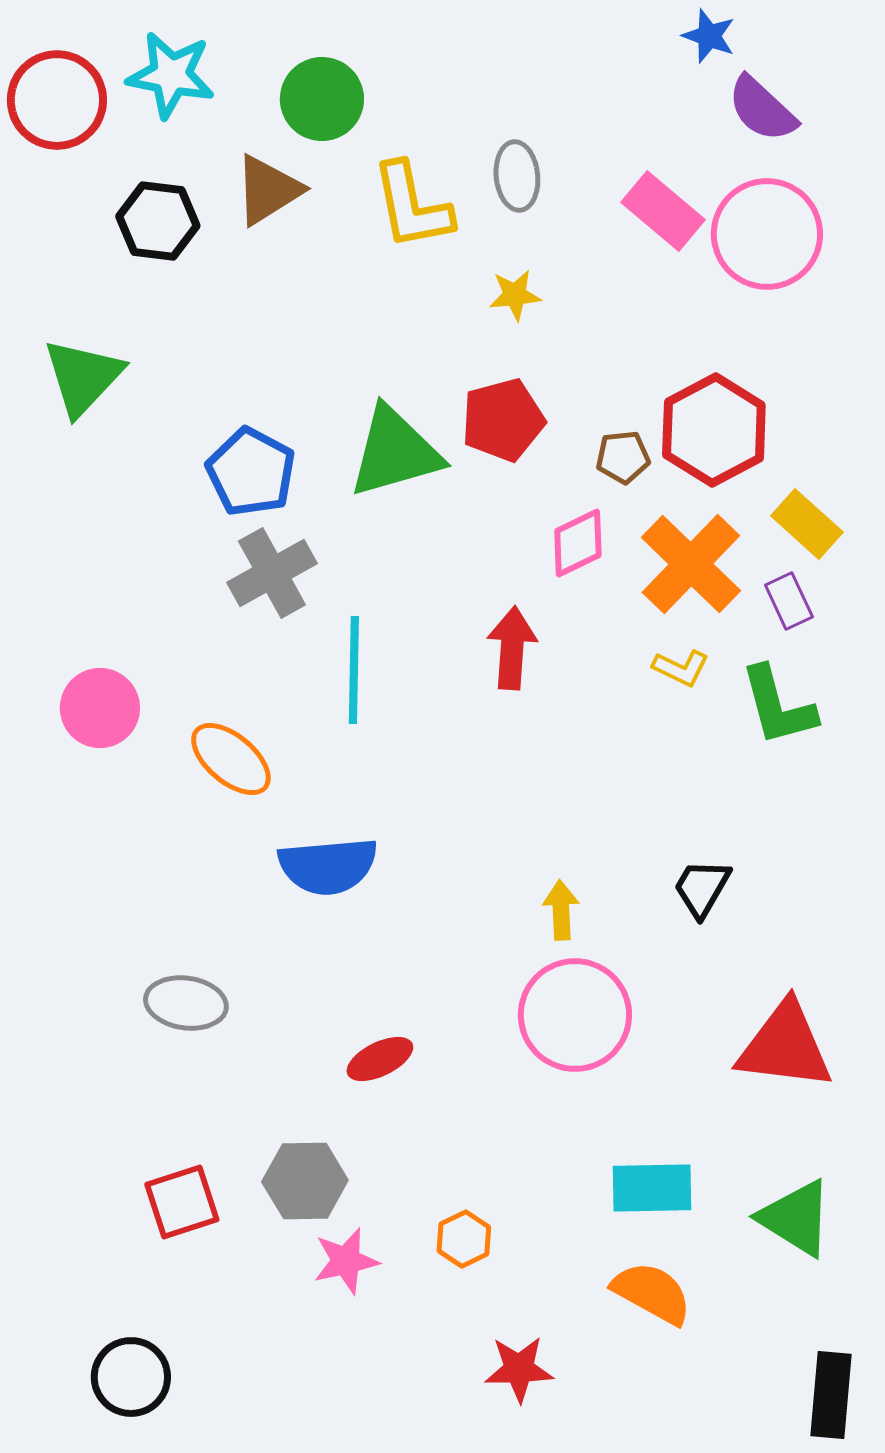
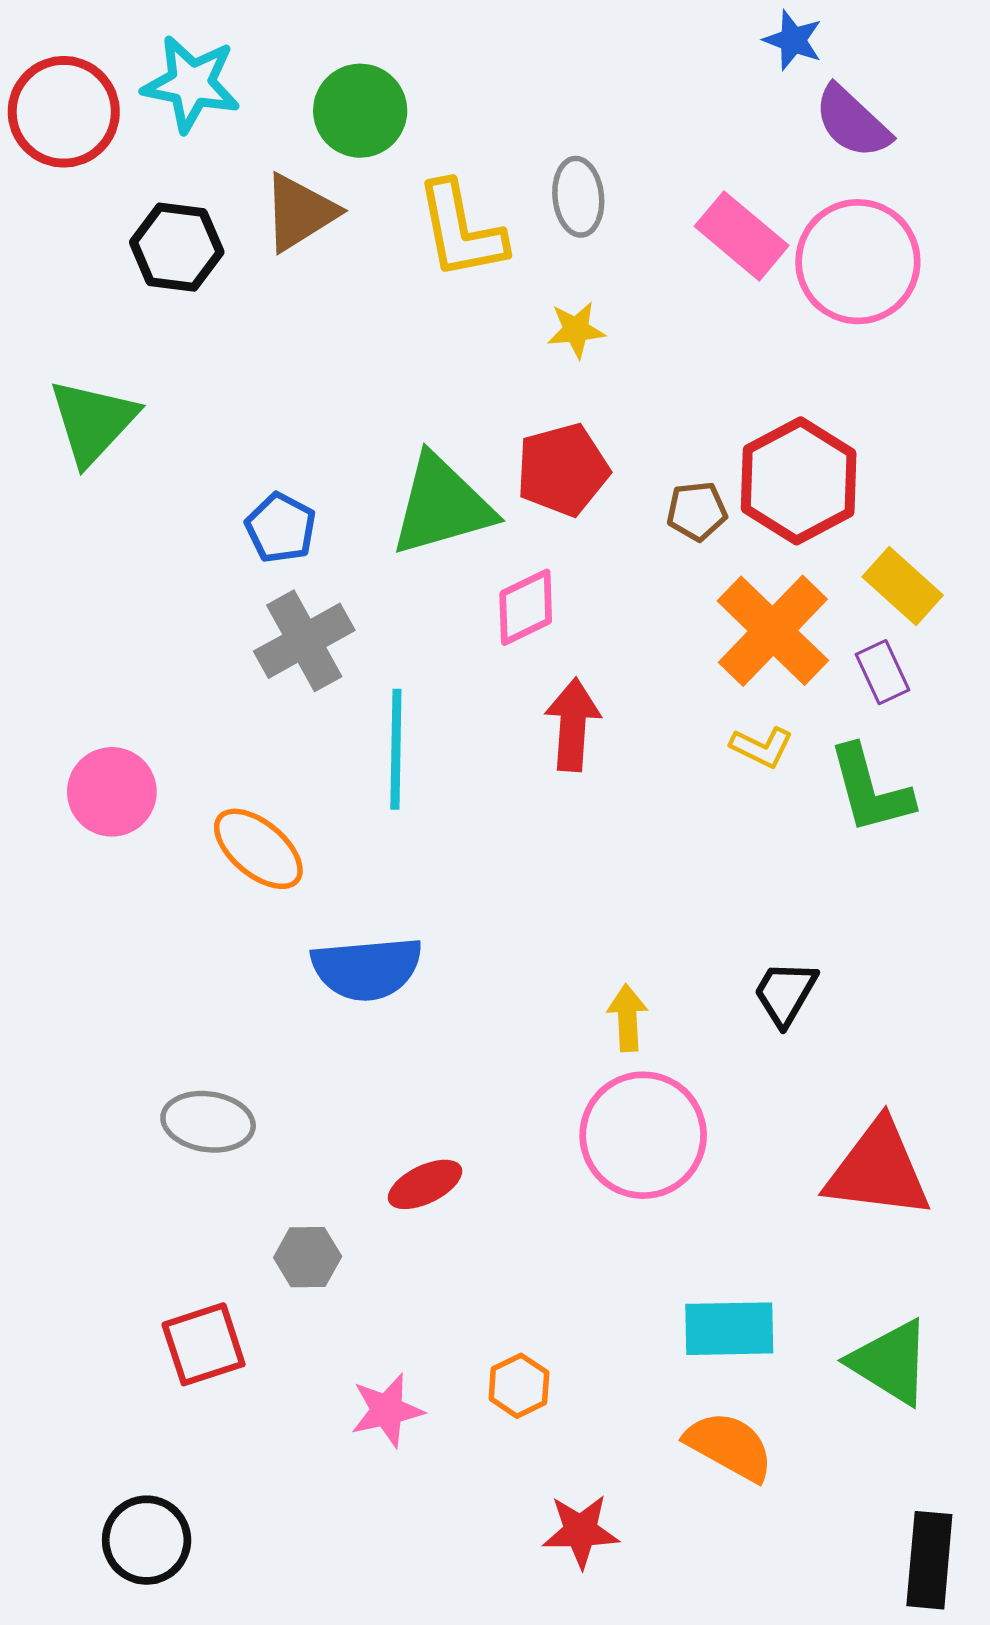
blue pentagon: (251, 472) -> (281, 528), size x0.7
pink diamond: (578, 543) -> (526, 607), moved
gray hexagon: (305, 1181) -> (308, 1257), moved, size x0.7

